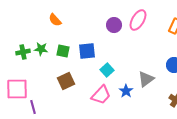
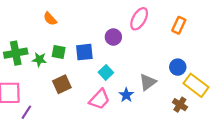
purple circle: (114, 25) -> (113, 37), moved
green star: (41, 49) -> (39, 60), moved
green cross: (23, 52) -> (16, 53), size x1.5
purple line: (33, 107) -> (26, 112), turned 48

